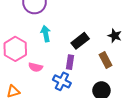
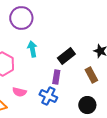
pink semicircle: (36, 67) -> (19, 92), moved

